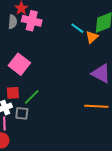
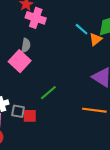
gray semicircle: (13, 22) -> (26, 45), moved
red square: (13, 93) -> (30, 116), moved
green line: (32, 97) -> (48, 93), moved

